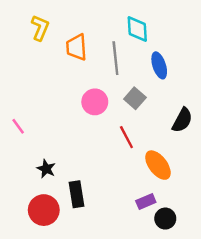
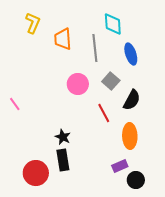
black semicircle: (182, 120) -> (132, 100), moved
orange ellipse: (158, 165) -> (130, 136), turned 35
black star: (46, 169) -> (63, 137), moved

